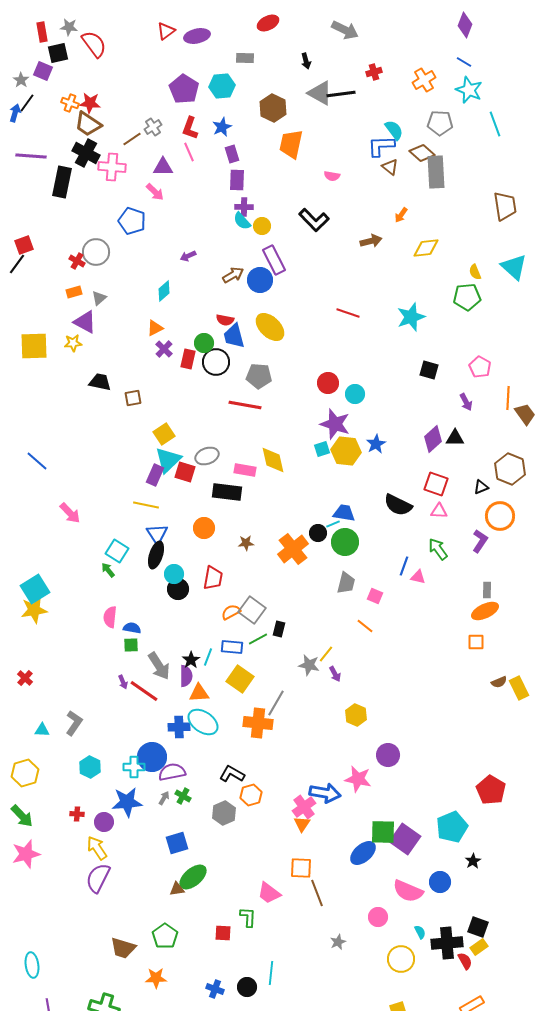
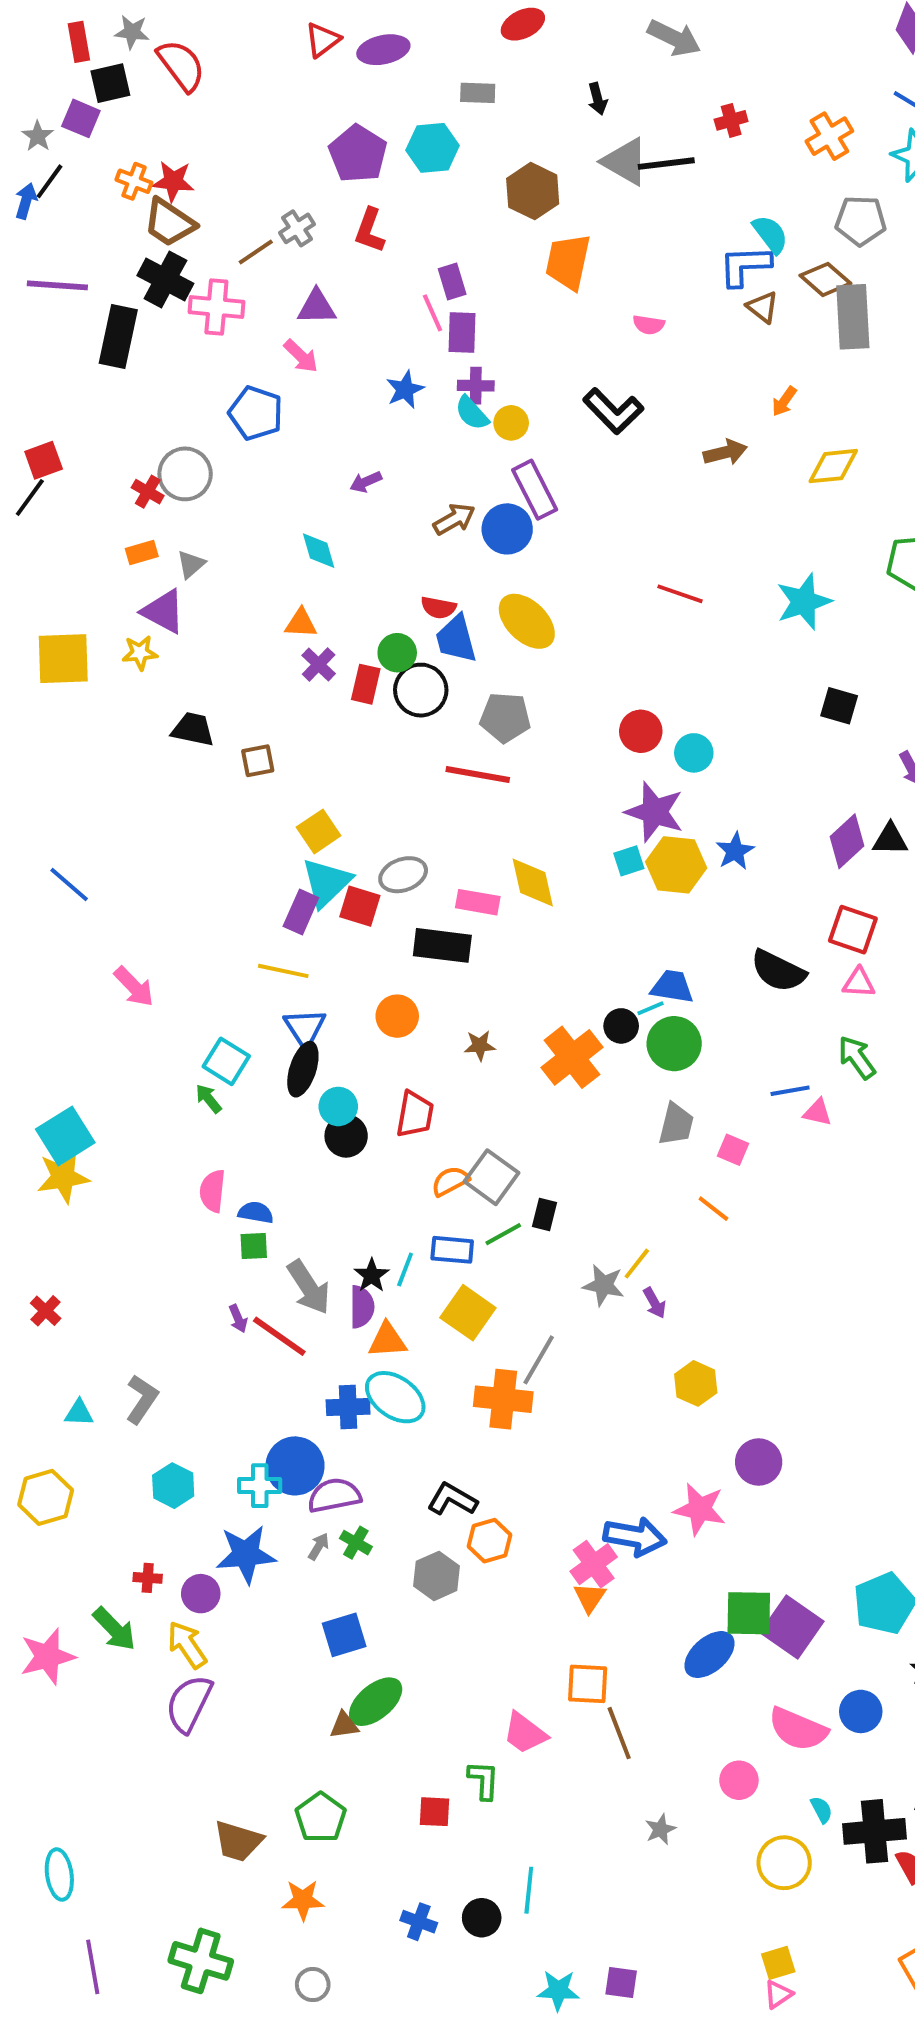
blue star: (222, 127) -> (405, 389), moved
pink line: (189, 152) -> (433, 313), moved
cyan diamond: (164, 291) -> (319, 551), turned -65
orange triangle: (155, 328) -> (301, 623), turned 30
blue line: (404, 566) -> (790, 1091), turned 60
green arrow: (22, 816) -> (114, 1629), moved

